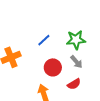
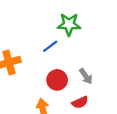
green star: (76, 40) -> (69, 24), moved

